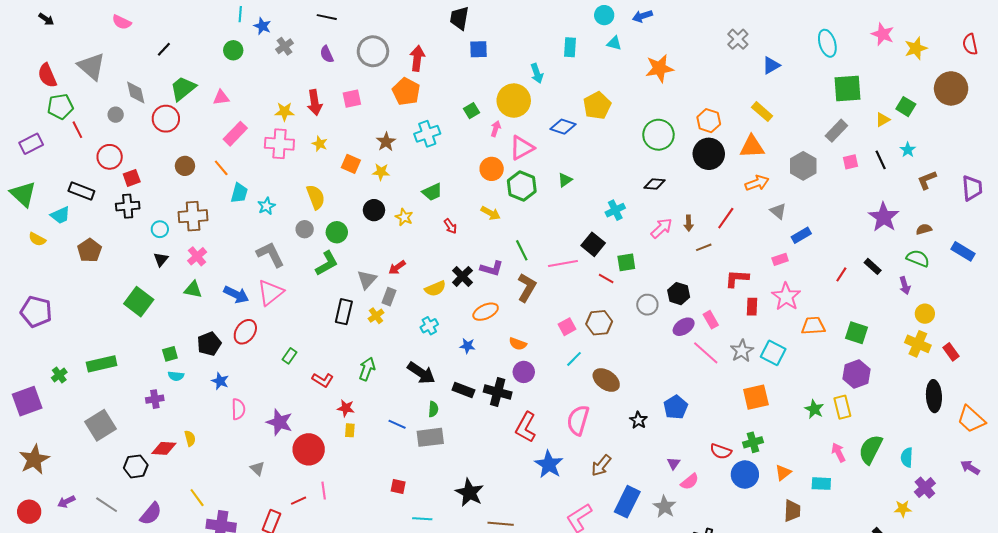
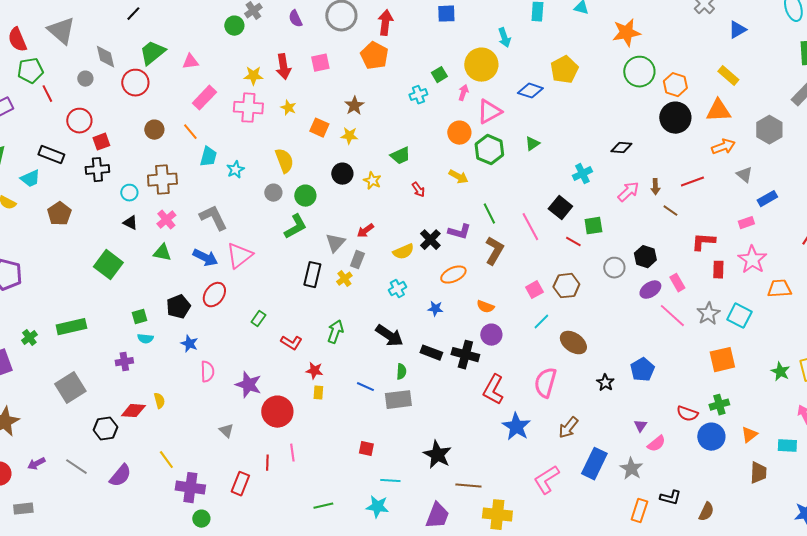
green circle: (233, 50) -> (234, 26), moved
cyan cross: (427, 134) -> (418, 95), moved, size x0.7
green circle: (658, 135) -> (639, 72), moved
red line: (726, 218) -> (692, 182), turned 35
brown line: (704, 247) -> (670, 211), turned 56
gray L-shape: (270, 254) -> (213, 218), moved
black triangle: (161, 259) -> (130, 223), turned -42
pink line: (563, 263) -> (530, 227), turned 72
red line: (299, 501) -> (267, 463), turned -63

